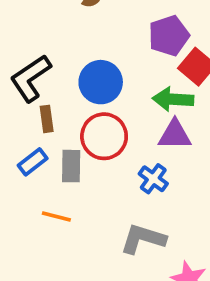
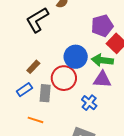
black L-shape: (31, 78) -> (37, 20), moved
blue circle: (101, 82) -> (76, 57), moved
brown rectangle: (47, 119) -> (33, 67), turned 48

